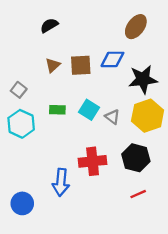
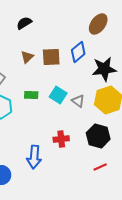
blue diamond: (112, 59) -> (78, 52), turned -40
red cross: (93, 161) -> (61, 139), size x0.7

